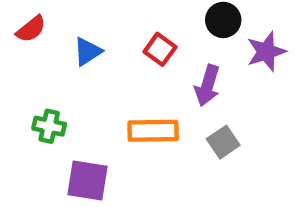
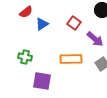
red semicircle: (31, 29) -> (26, 12), moved
purple arrow: (207, 86) -> (95, 39), turned -66

